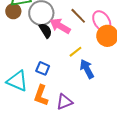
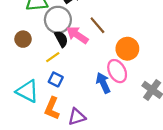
brown circle: (13, 11) -> (23, 39), moved
pink ellipse: (102, 21) -> (117, 71), moved
yellow line: (76, 52) -> (53, 57), moved

